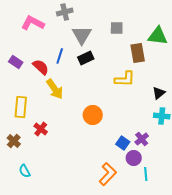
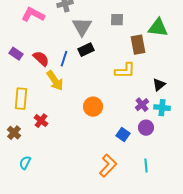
blue line: (60, 56) -> (64, 59), moved
purple cross: (142, 139) -> (142, 105), moved
purple circle: (134, 158) -> (146, 128), moved
cyan semicircle: (25, 171) -> (25, 163), turned 56

